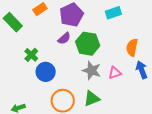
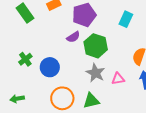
cyan rectangle: (113, 13) -> (126, 19), turned -56
green cross: (31, 55) -> (25, 59), moved

